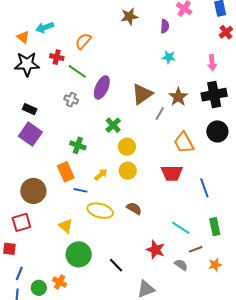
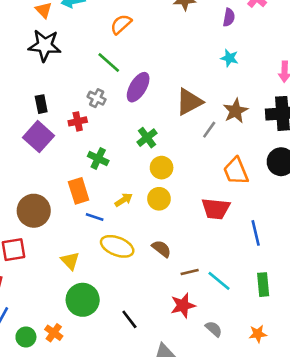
red cross: (57, 57) -> (78, 121), moved, turned -32
black rectangle: (30, 109) -> (41, 104), turned 48
brown line: (196, 249) -> (190, 272), moved
red star: (156, 250) -> (183, 305), turned 30

